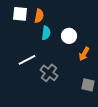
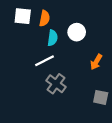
white circle: (69, 36) -> (77, 32), moved
white line: (27, 60) -> (45, 61), moved

